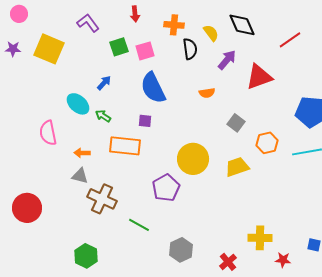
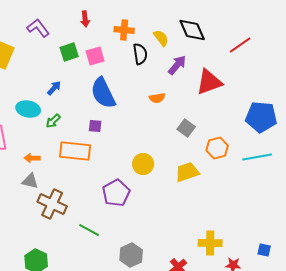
cyan ellipse: (78, 104) -> (28, 109), turned -30
green arrow: (103, 116) -> (53, 121), turned -77
yellow circle: (193, 159) -> (143, 164), size x0.7

